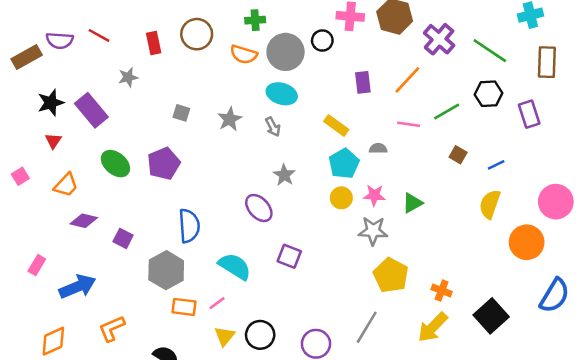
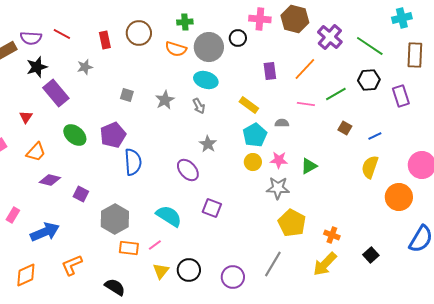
black star: (51, 103) -> (37, 67), moved
blue semicircle: (189, 226) -> (133, 162), moved
black square: (491, 316) -> (371, 255), size x0.6

